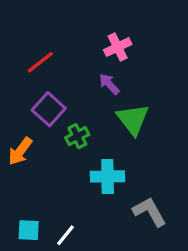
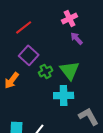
purple arrow: (109, 84) -> (77, 38), moved
green triangle: (133, 119) -> (70, 70), moved

